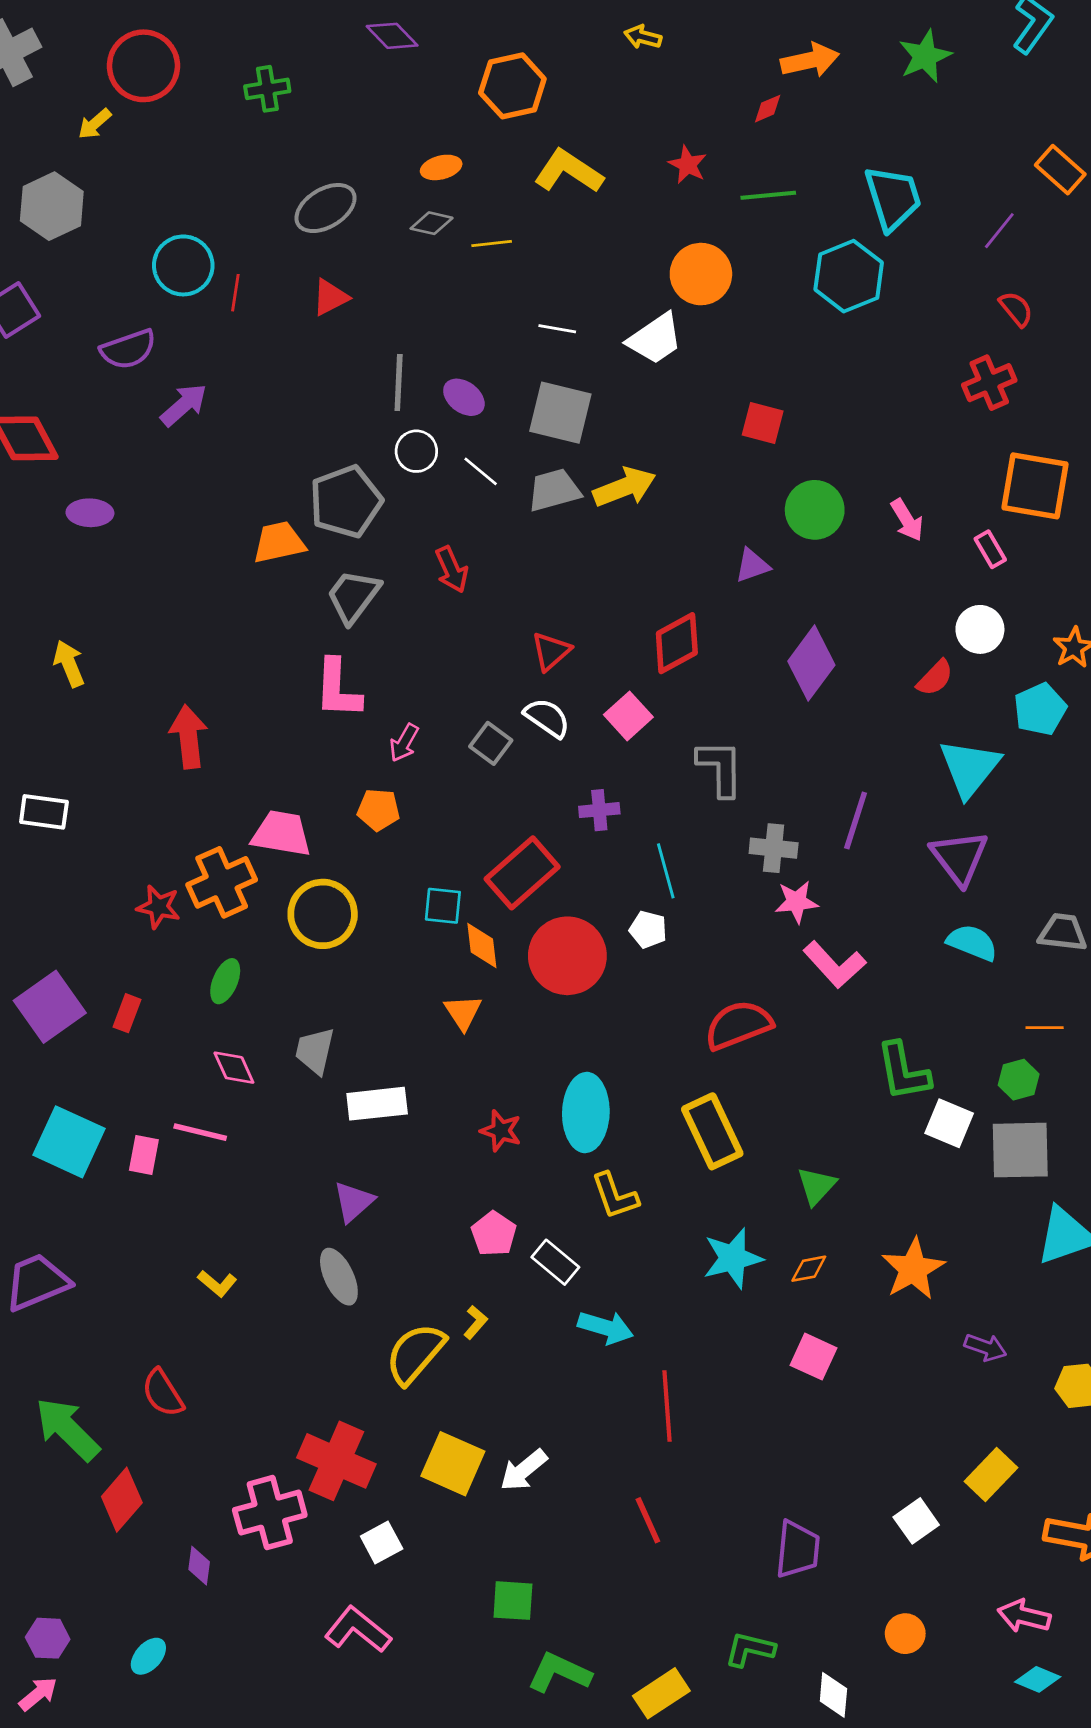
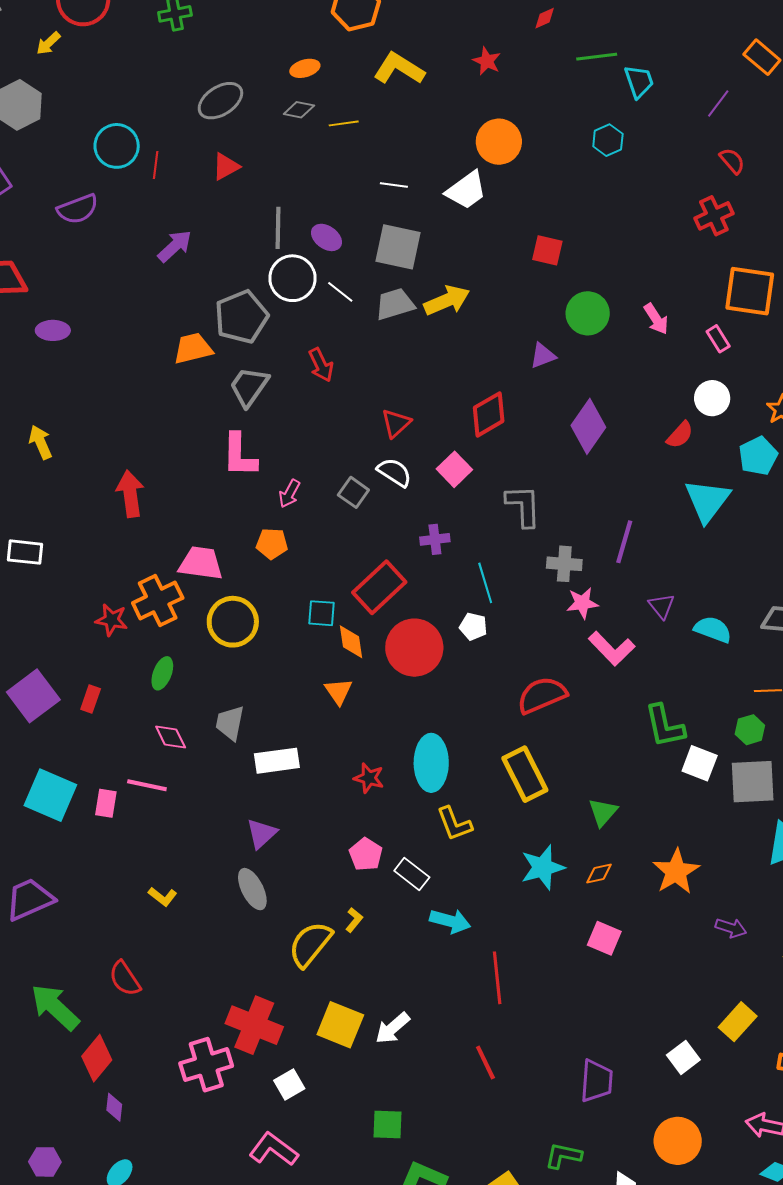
green line: (768, 195) -> (597, 57), moved
cyan trapezoid: (893, 198) -> (639, 81), size x0.7
cyan hexagon: (849, 276) -> (608, 140), size x0.6
purple arrow: (184, 405) -> (175, 246), moved
white circle: (416, 451) -> (293, 278), size x1.5
purple triangle: (959, 857) -> (662, 606), moved, size x0.6
purple diamond: (199, 1566) -> (114, 1107), moved
orange circle: (905, 1634) -> (678, 1141), size x1.6

